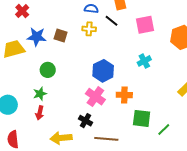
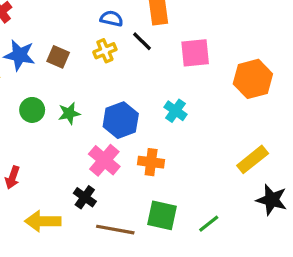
yellow cross: (89, 29) -> (105, 51), turned -32
cyan cross: (144, 61) -> (175, 111), moved, turned -32
green star: (40, 94) -> (69, 113), moved
green square: (142, 118) -> (162, 215), moved

